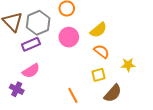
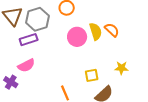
yellow semicircle: (98, 30) -> (96, 31), turned -72
pink circle: (69, 37) -> (77, 37), moved
orange semicircle: (102, 51) -> (112, 30), moved

